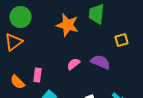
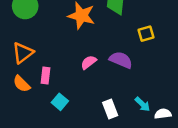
orange triangle: (13, 42) -> (23, 53), moved

